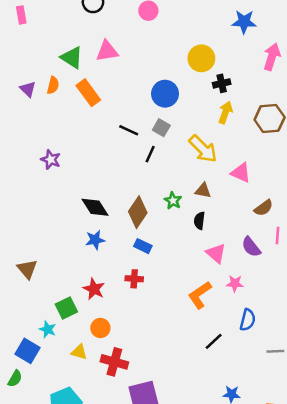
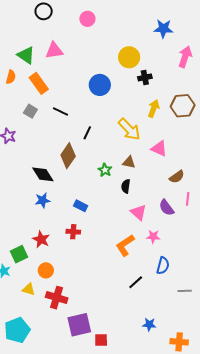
yellow arrow: (225, 112) -> (154, 109), moved
gray square: (161, 128) -> (30, 111), moved
black line: (129, 130) -> (60, 112), moved
brown diamond: (138, 212) -> (68, 156), moved

